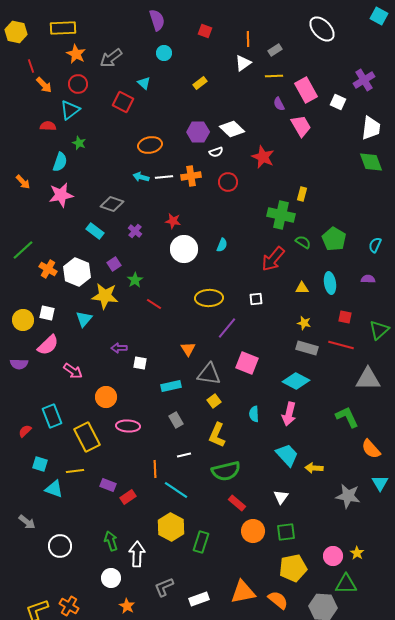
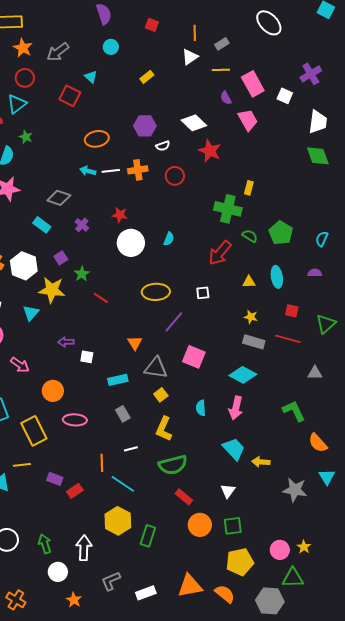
white diamond: (232, 129) -> (194, 123), moved
gray triangle: (368, 379) -> (315, 373), size x0.6
green arrow: (111, 541) -> (45, 544), moved

